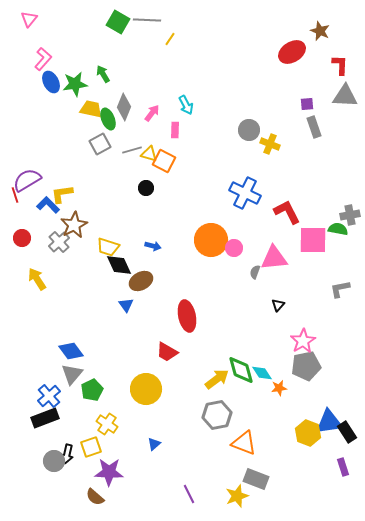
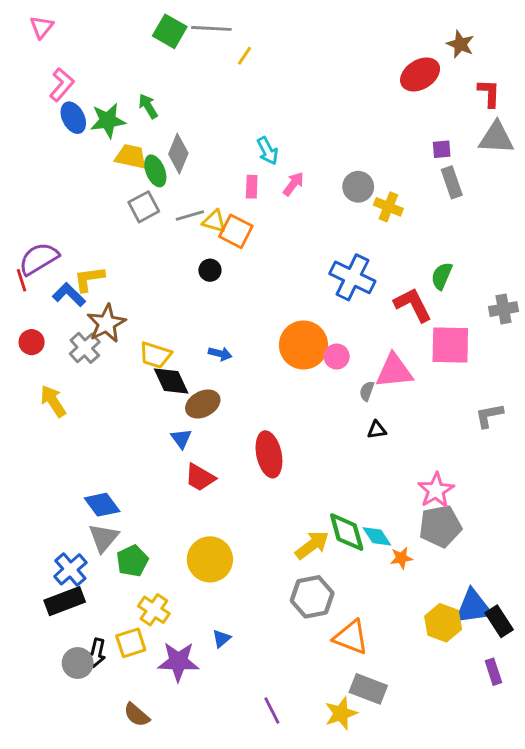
pink arrow: (152, 113) -> (293, 184), moved
green semicircle: (338, 229) -> (442, 276), moved, turned -78
black triangle: (278, 305) -> (377, 430), moved, turned 40
red trapezoid: (167, 352) -> (200, 477), moved
purple star: (109, 472) -> (178, 662), moved

